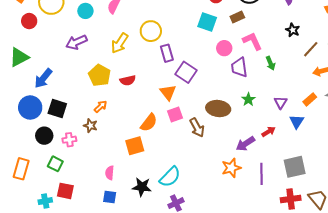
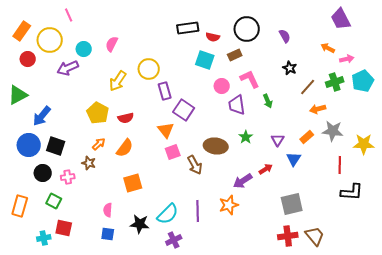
purple arrow: (76, 42) -> (68, 68), moved
orange semicircle: (149, 123) -> (125, 148), moved
purple line: (261, 174) -> (198, 211), moved

